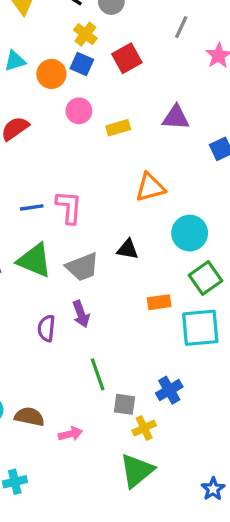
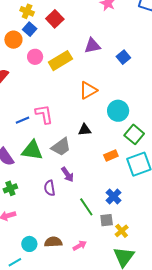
blue square: (82, 64) -> (30, 29), turned 32
yellow rectangle: (118, 128) -> (60, 61), size x1.6
blue cross: (169, 390) -> (114, 196), moved

